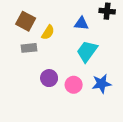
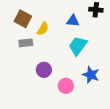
blue star: (101, 84) -> (91, 75), turned 30
pink circle: (74, 85) -> (66, 86), moved

